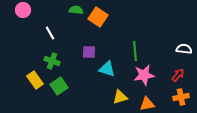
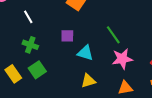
green line: (135, 51) -> (113, 35), turned -30
yellow rectangle: (35, 80) -> (13, 74), moved
yellow triangle: (120, 97) -> (88, 81), moved

